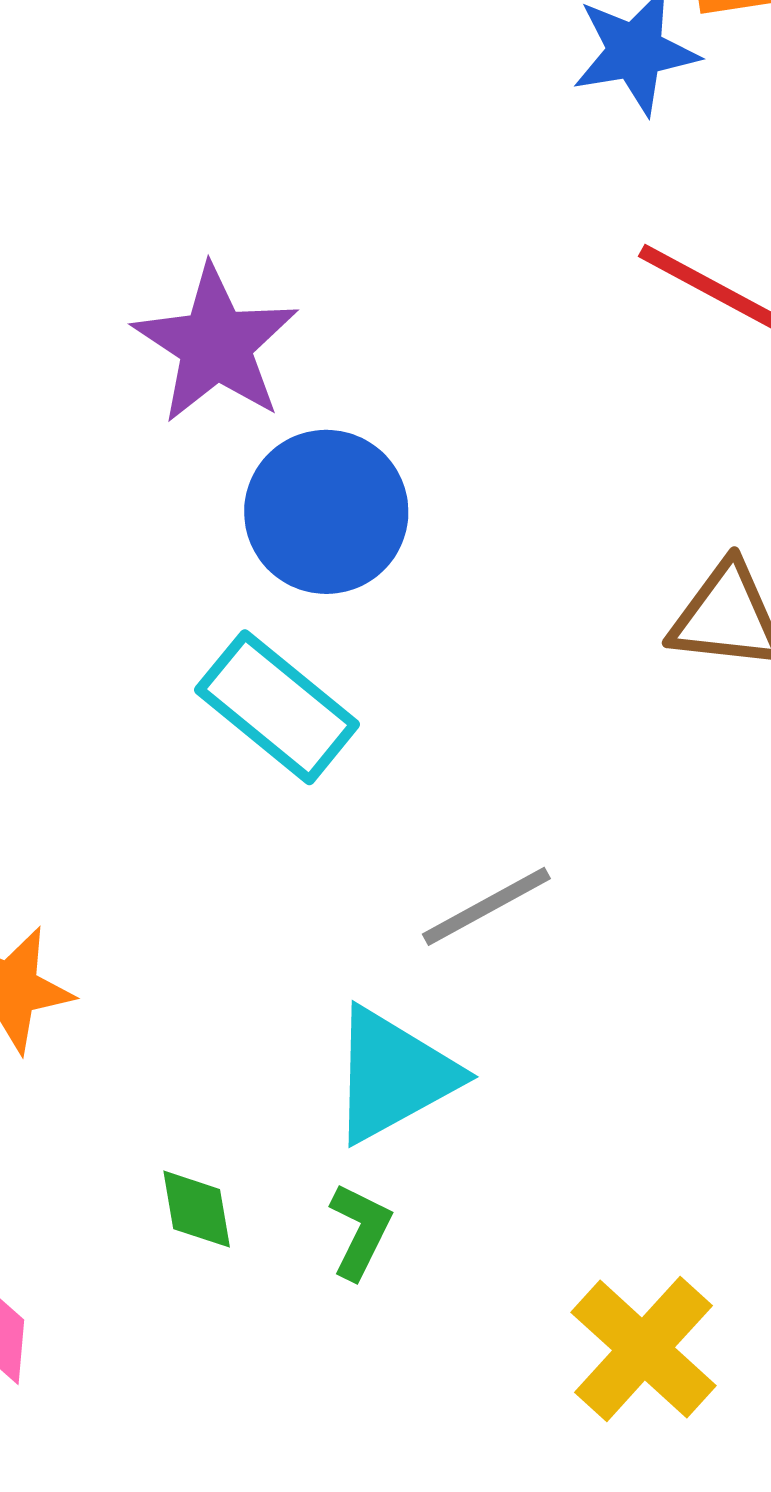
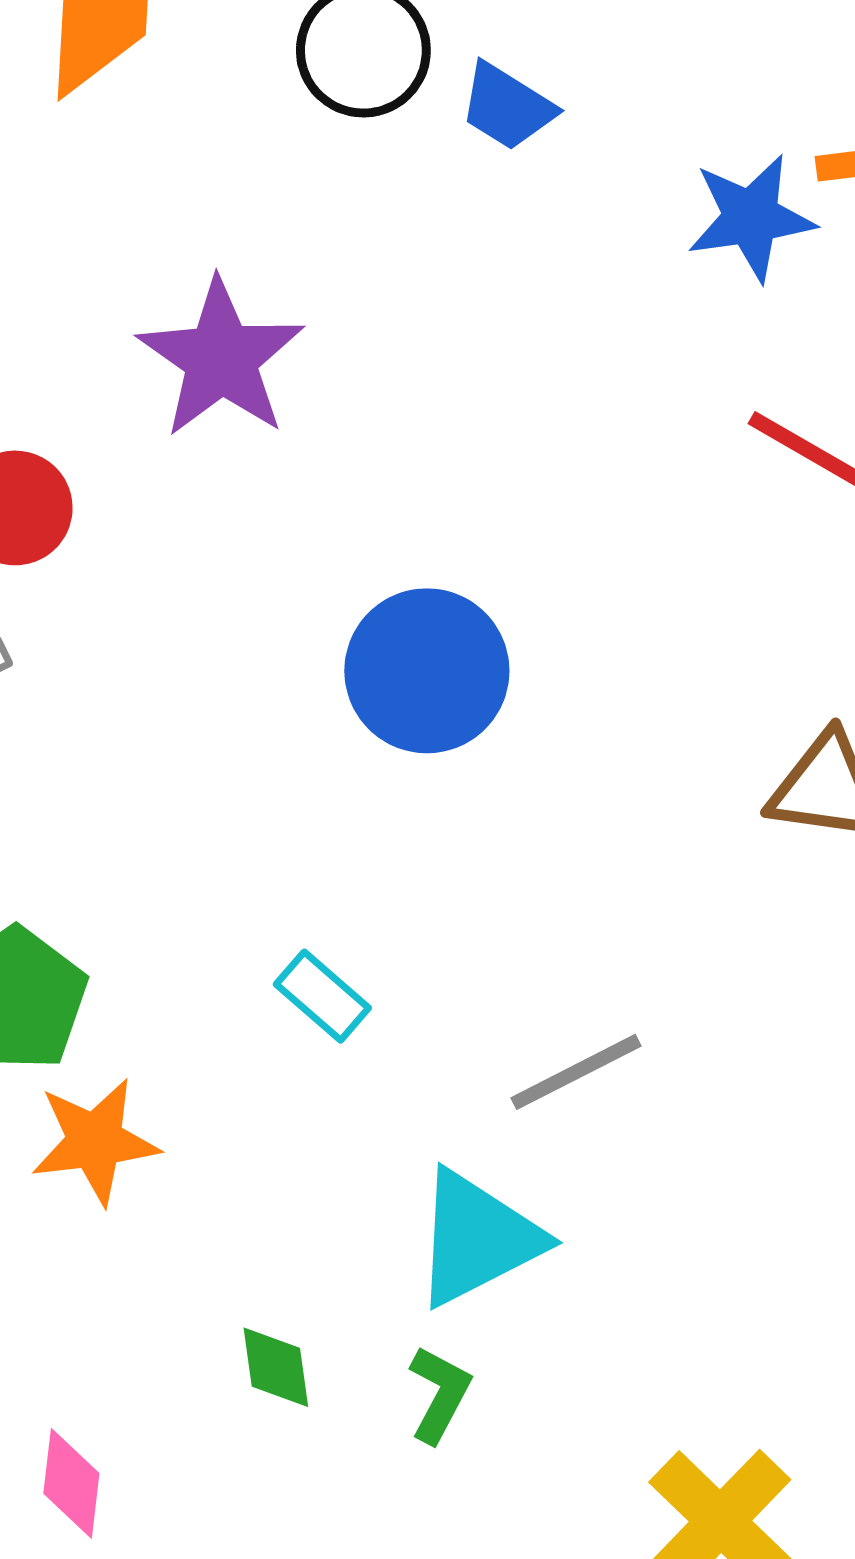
purple star: (216, 344) -> (221, 358), moved
cyan rectangle: (277, 707) -> (322, 996), moved, size x0.6

